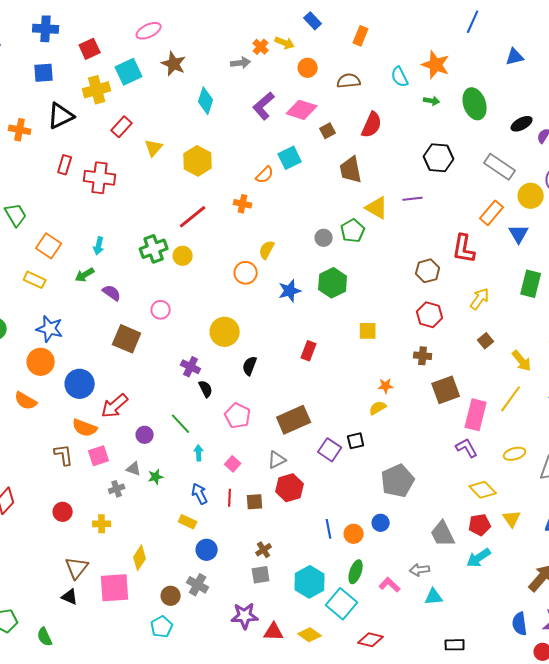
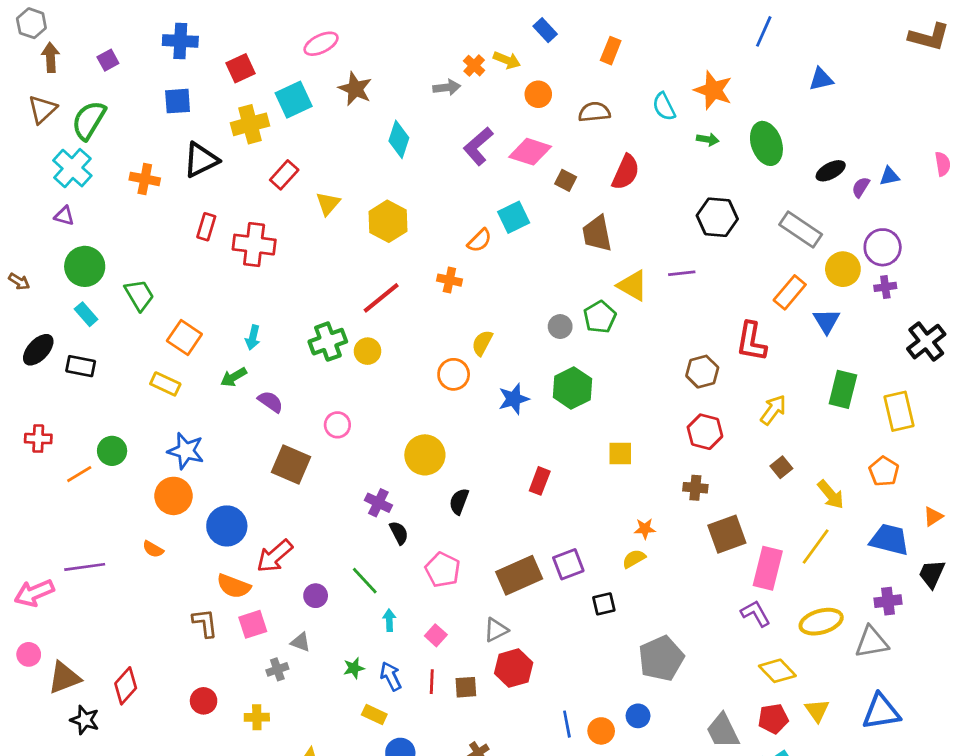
brown square: (328, 131) -> (566, 180), turned -35
orange semicircle: (26, 401) -> (153, 549), size x0.7
purple square: (330, 450) -> (568, 564), moved, turned 35
yellow ellipse: (515, 454) -> (821, 622), size x1.4
green star: (156, 477) -> (354, 668), moved

